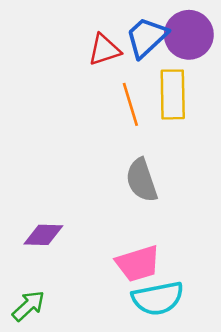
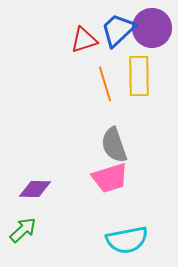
pink trapezoid: (138, 264) -> (110, 178), moved
green arrow: (28, 306) -> (23, 230), moved

